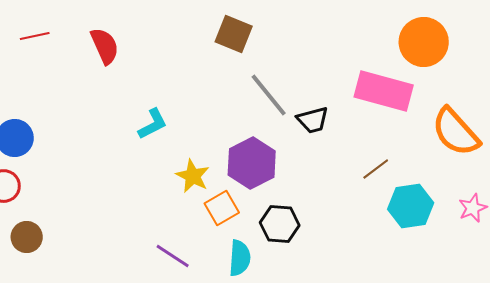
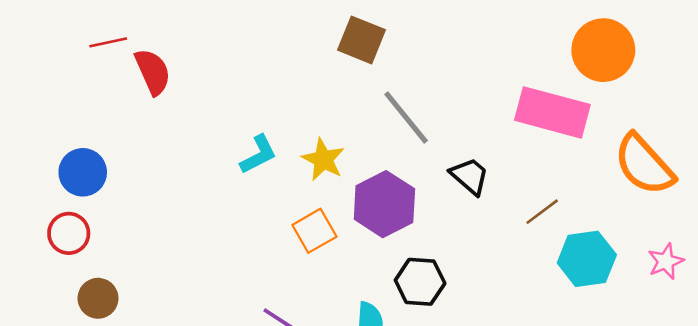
red semicircle: (105, 46) -> (153, 72), moved
black trapezoid: (313, 120) -> (470, 176), moved, turned -124
yellow star: (193, 176) -> (323, 160), moved
orange square: (222, 208) -> (314, 231), moved

